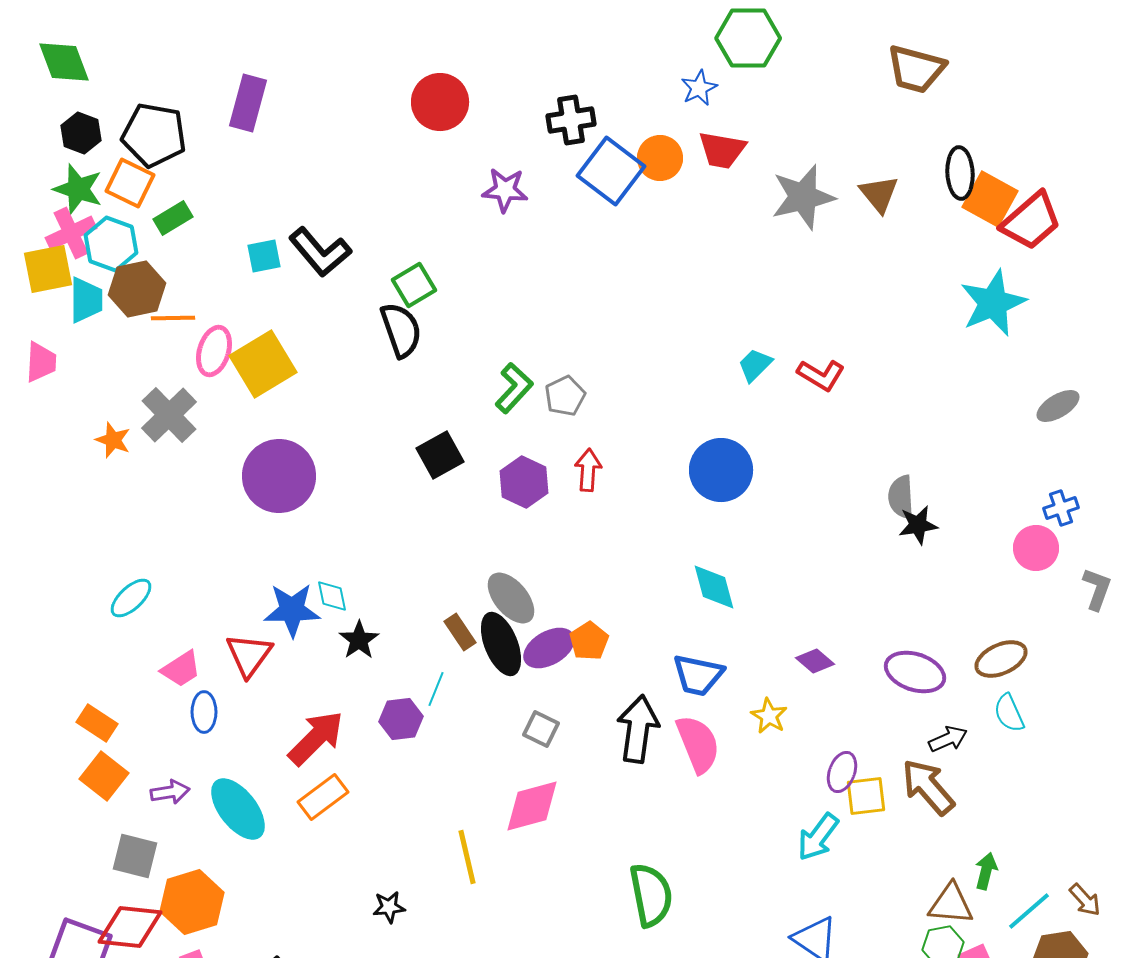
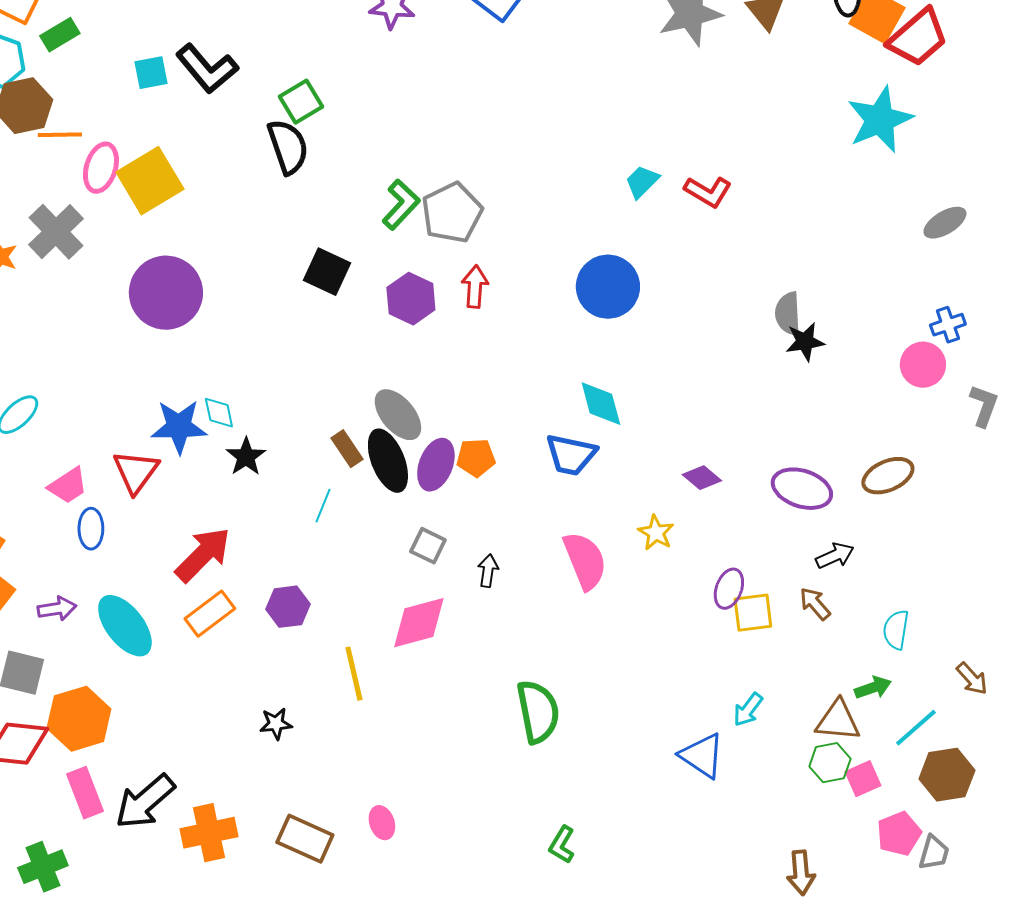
gray pentagon: (565, 396) -> (452, 213), size x1.5
black square: (440, 455) -> (327, 272), turned -36
orange pentagon: (589, 641) -> (476, 458), turned 30
purple ellipse: (549, 648) -> (436, 465), turned -39
blue trapezoid: (698, 675) -> (571, 455), moved
cyan semicircle: (1009, 713) -> (896, 630), moved, turned 33
purple hexagon: (401, 719) -> (288, 607), moved
black arrow: (638, 729) -> (488, 571), moved, size x0.5
brown arrow: (928, 787) -> (815, 604), size x0.6
cyan arrow: (818, 837) -> (748, 710), moved, size x0.7
green arrow: (986, 871) -> (873, 688), turned 57
brown arrow: (1085, 900) -> (972, 679), moved

